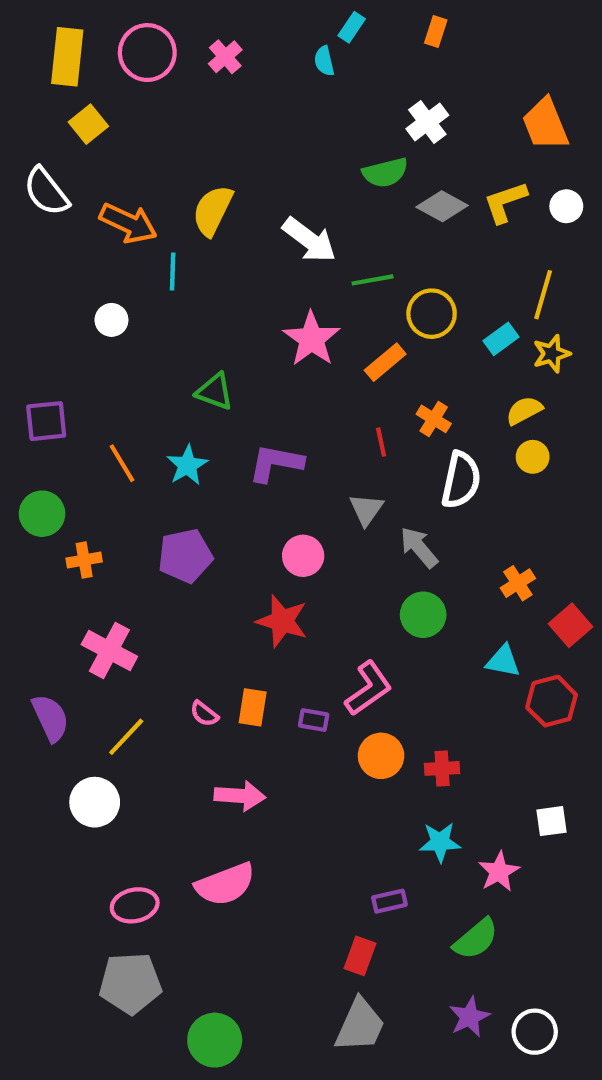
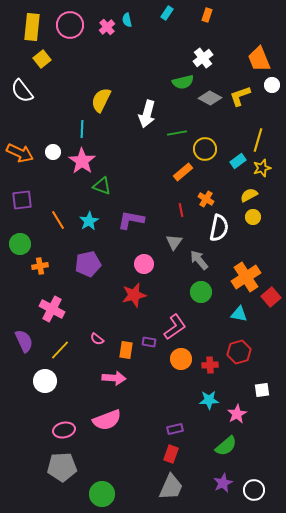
cyan semicircle: (324, 61) -> (127, 20), moved
white circle: (566, 206) -> (272, 85), moved
orange arrow: (128, 223) -> (20, 153), moved
white arrow: (309, 240) -> (147, 114), turned 68
pink star: (312, 339) -> (82, 161), moved
orange cross: (518, 583) -> (246, 277), size x1.8
red star: (282, 621) -> (134, 295), turned -30
red hexagon: (552, 701) -> (239, 352), moved
orange rectangle: (253, 707) -> (126, 350), moved
purple rectangle: (389, 901) -> (175, 429), moved

